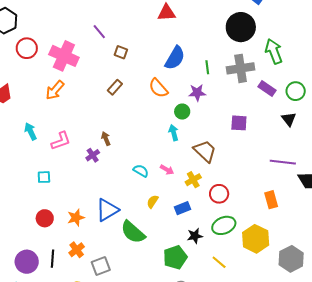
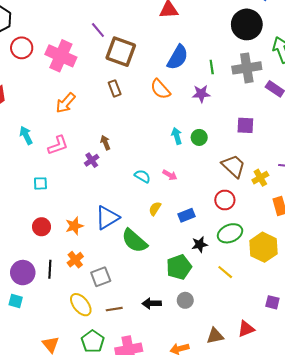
brown square: (121, 52) -> (121, 52), size x2.0
brown rectangle: (115, 87) -> (115, 88), turned -63
orange arrow: (55, 90) -> (66, 103), moved
green circle: (182, 112) -> (199, 137), moved
brown trapezoid: (205, 151) -> (233, 166), moved
yellow cross: (193, 180) -> (260, 178), moved

